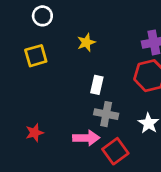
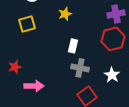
red star: (34, 133) -> (15, 67), moved
pink arrow: (86, 138) -> (34, 86), moved

